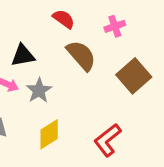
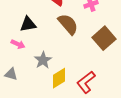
gray star: (39, 90) -> (43, 60), moved
yellow diamond: (49, 134) -> (59, 78), moved

